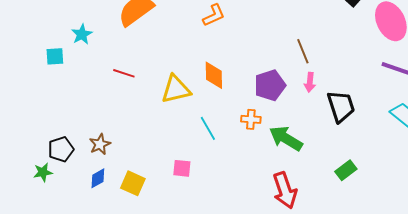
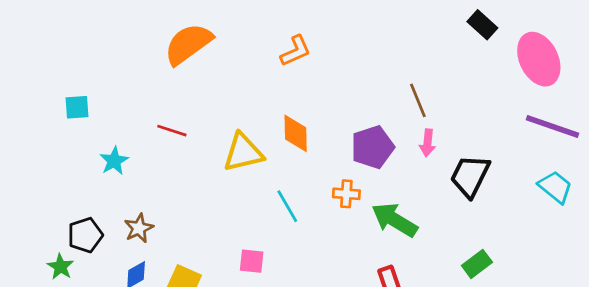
cyan star: (82, 34) -> (114, 161), moved
black trapezoid: (341, 106) -> (470, 176), turned -136
green star: (43, 172) -> (60, 267), turned -30

